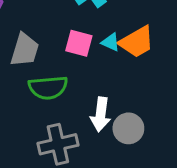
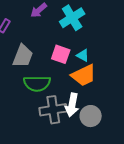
orange trapezoid: (137, 42) -> (84, 75), moved
gray cross: (58, 144) -> (53, 110), moved

